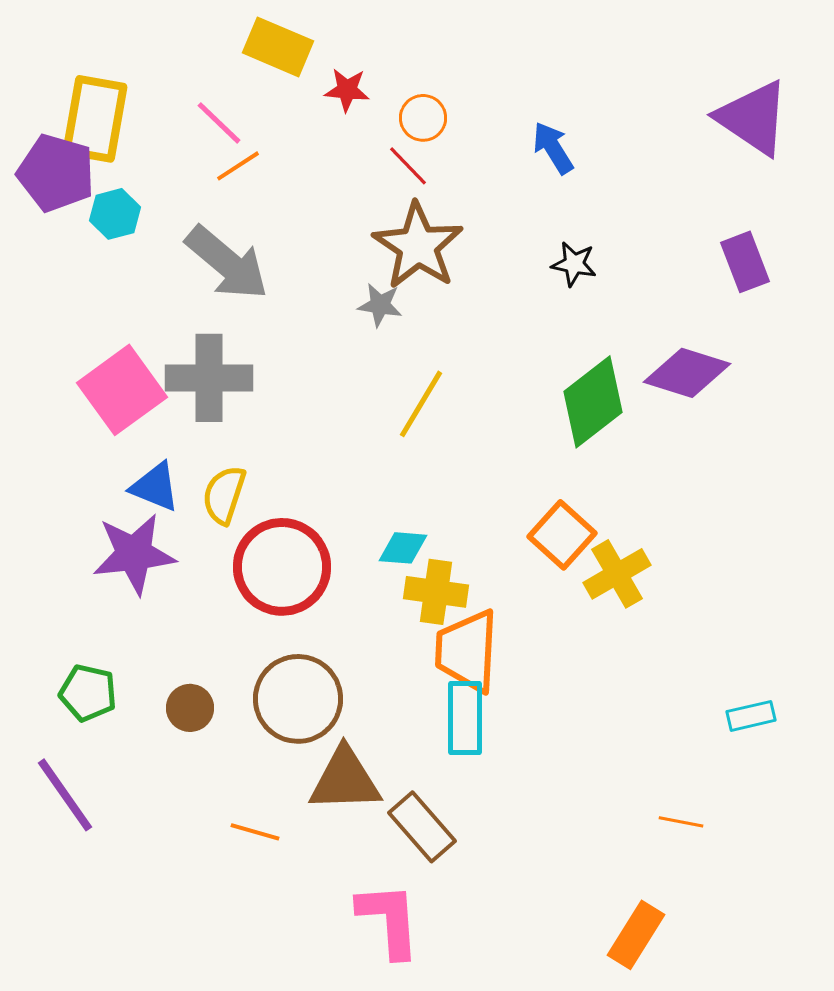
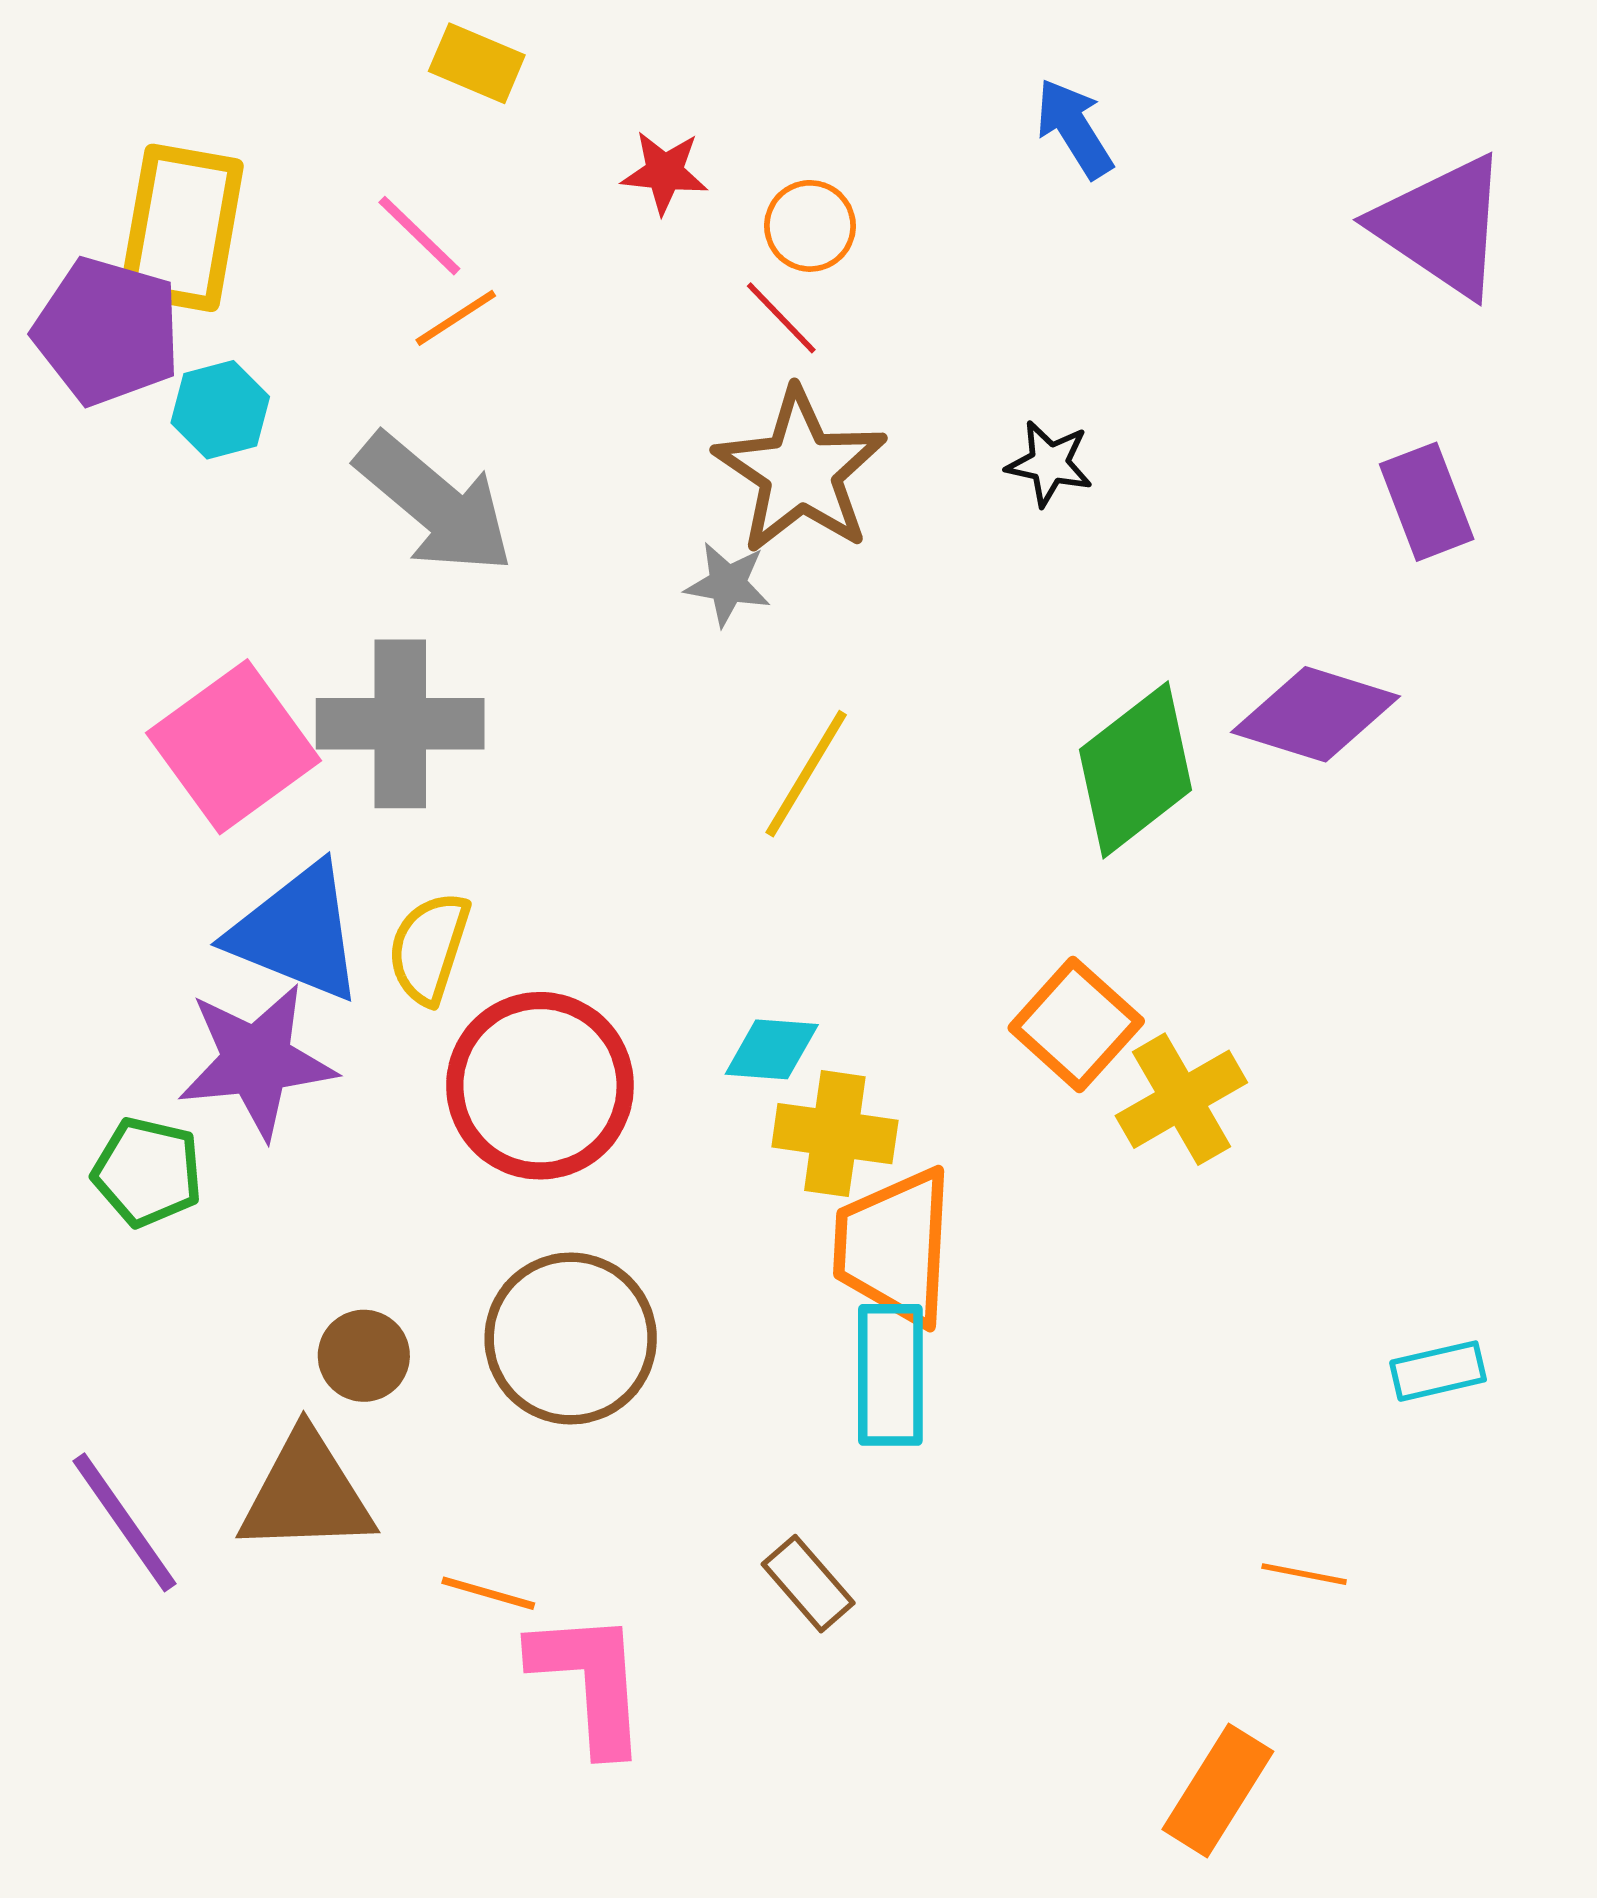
yellow rectangle: (278, 47) -> (477, 63), moved, size x0.7
blue arrow: (553, 148) -> (1074, 128), moved
black star: (574, 264) -> (1049, 463), moved
blue triangle: (155, 487) -> (297, 933), size x1.5
green pentagon: (88, 693) -> (147, 1172), moved
brown triangle: (345, 780) -> (306, 1494), moved
brown rectangle: (422, 827) -> (808, 1584), size x0.7
pink L-shape: (389, 920) -> (590, 1681), moved

